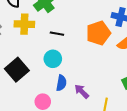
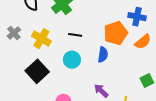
yellow cross: (24, 24) -> (41, 39), moved, turned 30
blue semicircle: (61, 83) -> (103, 55), moved

